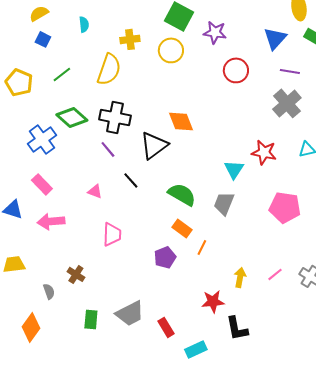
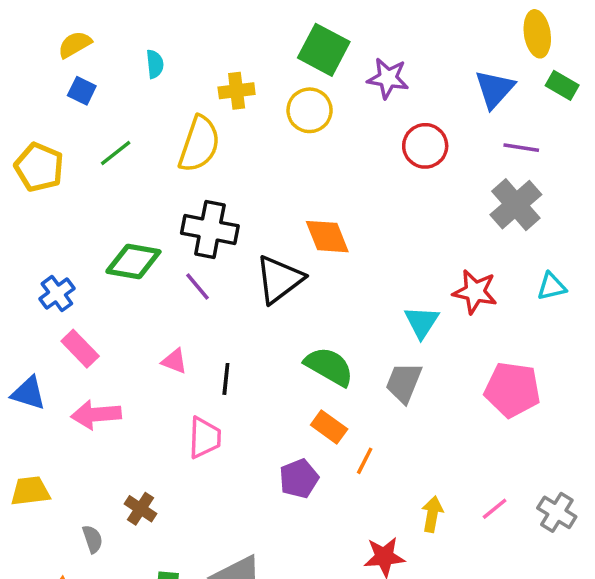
green diamond: (72, 117) -> (133, 262), moved, turned -32
blue cross: (42, 139) -> (57, 294), moved, size x0.7
black line: (131, 180) -> (226, 379), moved, turned 48

